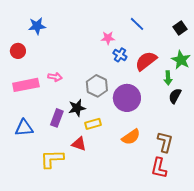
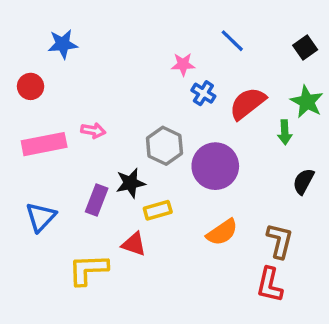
black semicircle: (175, 96) -> (303, 181), moved
blue triangle: (24, 128) -> (41, 217), turned -42

